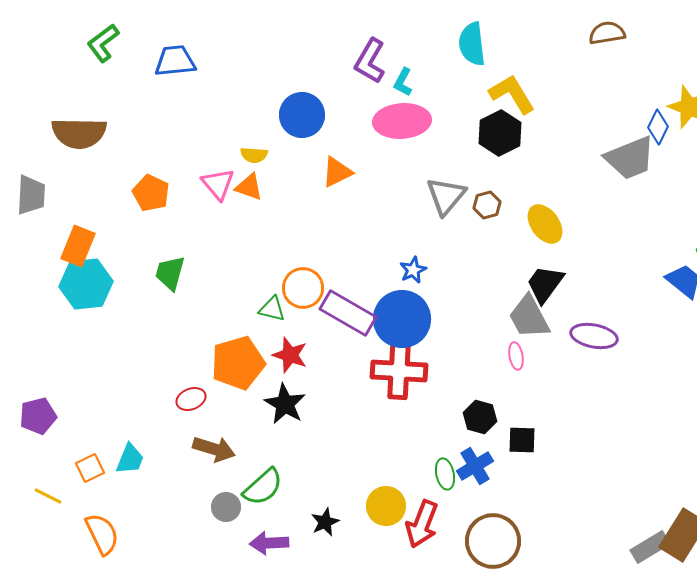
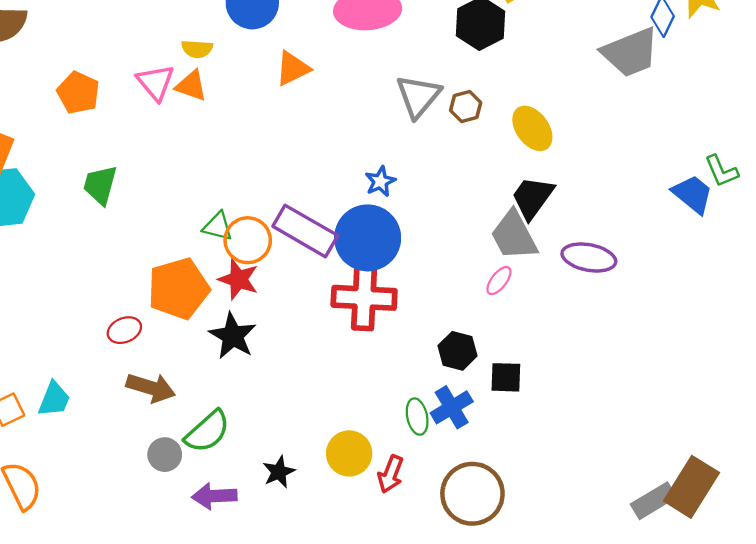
orange circle: (303, 288) -> (248, 240), moved
pink ellipse: (516, 356) -> (499, 281), turned 48
red arrow: (422, 524) -> (391, 474), size x0.7

